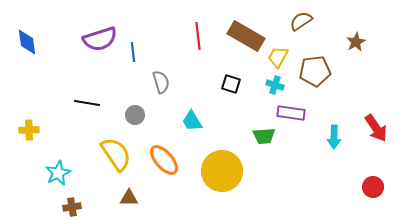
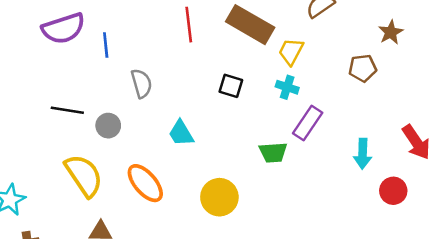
brown pentagon: (315, 71) -> (363, 68), moved, size x0.7
black line: (87, 103) -> (67, 110), moved
purple rectangle: (291, 113) -> (308, 123), turned -64
yellow circle: (222, 171) -> (219, 197), size x0.7
red circle: (373, 187) -> (393, 191), moved

